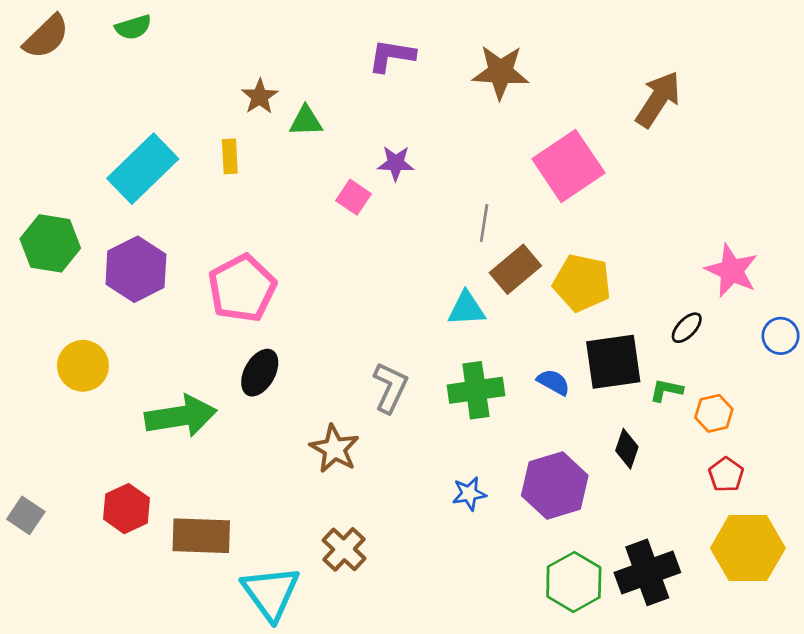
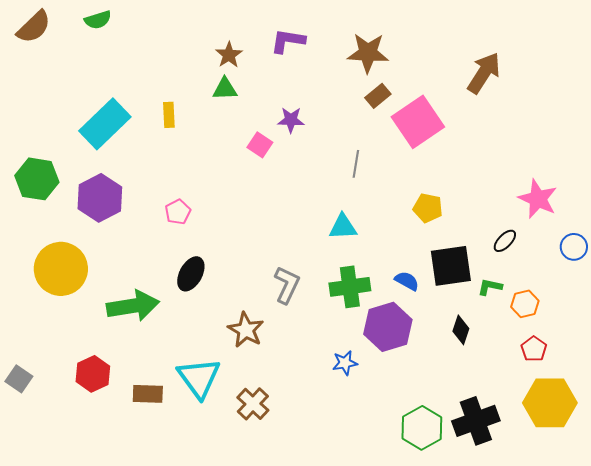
brown star: (260, 97) -> (229, 55), moved
brown rectangle: (515, 269) -> (378, 96), moved, size x0.7
yellow pentagon: (582, 283) -> (428, 208), size x0.7
pink pentagon: (242, 288) -> (178, 212), size x0.5
yellow circle: (83, 366) -> (61, 269), size x1.4
purple hexagon: (555, 485) -> (388, 327), moved
brown rectangle: (201, 536) -> (148, 394), size x0.7
cyan triangle: (271, 593) -> (199, 378), moved

